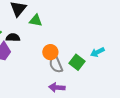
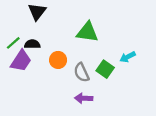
green triangle: (36, 20) -> (87, 32), moved, size x1.5
orange circle: (50, 52) -> (58, 60), moved

